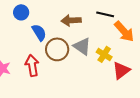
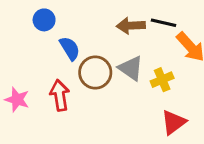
brown arrow: (71, 20) -> (131, 26), moved
yellow cross: (104, 54) -> (162, 80), turned 35
red triangle: (121, 70) -> (173, 122), moved

